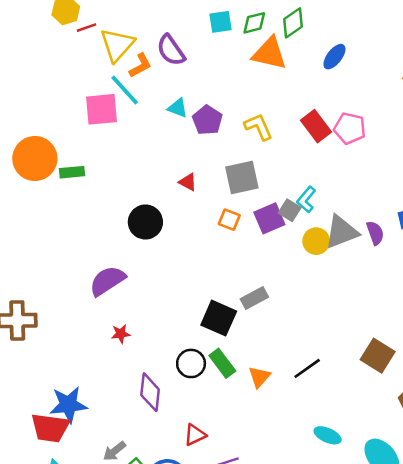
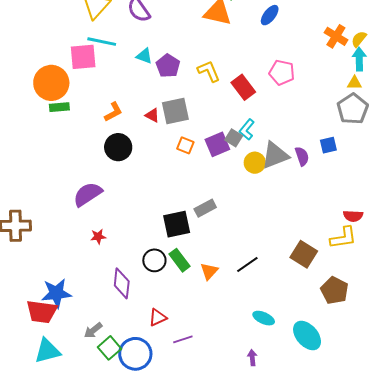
orange L-shape: (140, 66) -> (113, 112), moved
cyan line: (125, 90) -> (102, 42), turned -36
red rectangle: (316, 126) -> (243, 87), moved
orange circle: (35, 158) -> (51, 83), moved
gray square: (242, 178) -> (175, 111), moved
black square: (219, 318) -> (177, 224), turned -36

